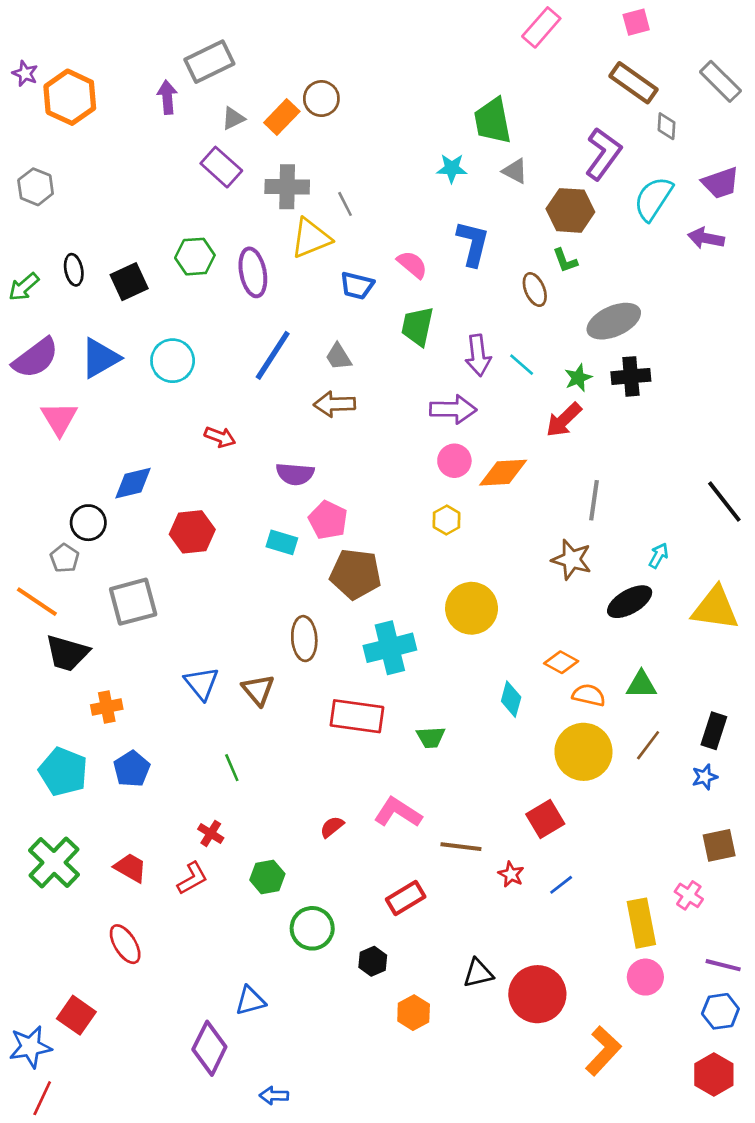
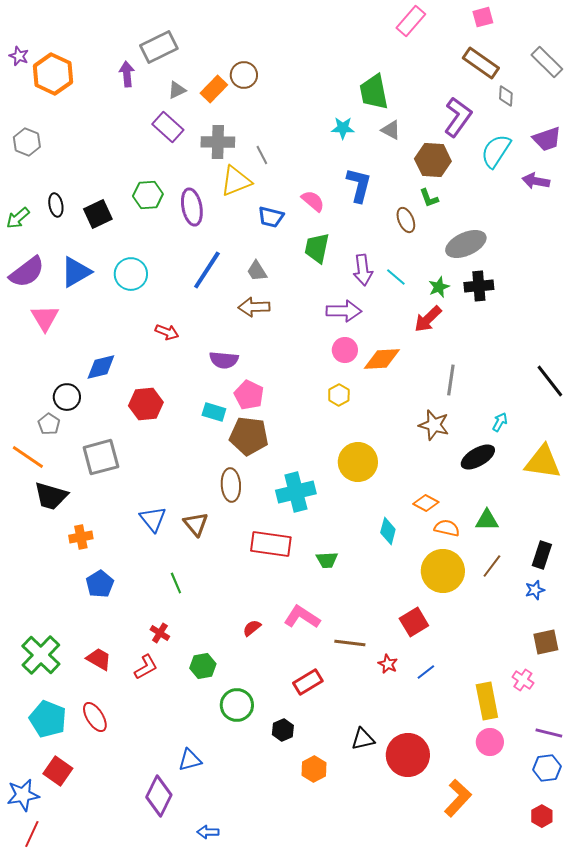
brown pentagon: (356, 574) -> (249, 436), moved
cyan pentagon: (63, 772) -> (48, 719), moved
red hexagon: (714, 1075) -> (542, 816), size x0.7

